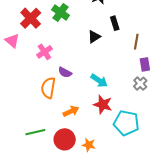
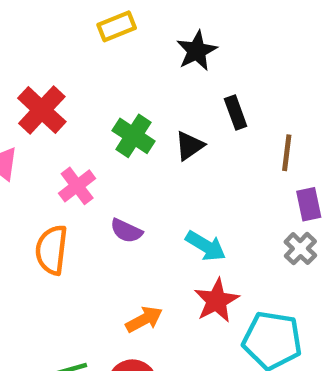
green cross: (60, 12) -> (133, 136), moved
orange semicircle: (48, 88) -> (52, 250), moved
red star: (103, 104) -> (216, 301), turned 30

